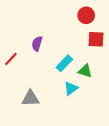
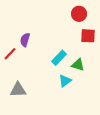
purple semicircle: (37, 44) -> (25, 40), moved
gray triangle: (30, 98) -> (18, 90), moved

